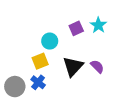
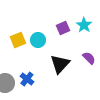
yellow square: (40, 61) -> (18, 40), moved
purple semicircle: (97, 66) -> (89, 58), moved

